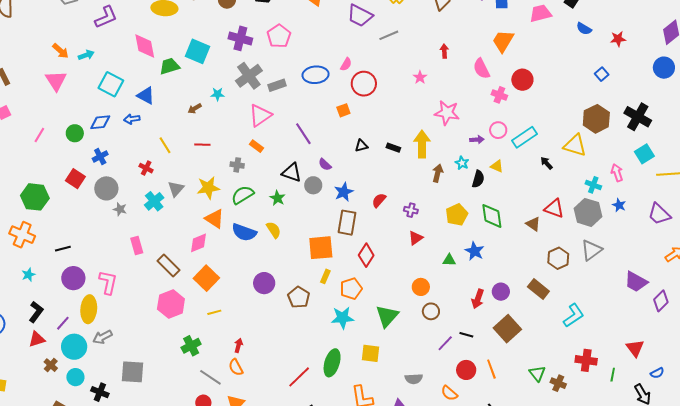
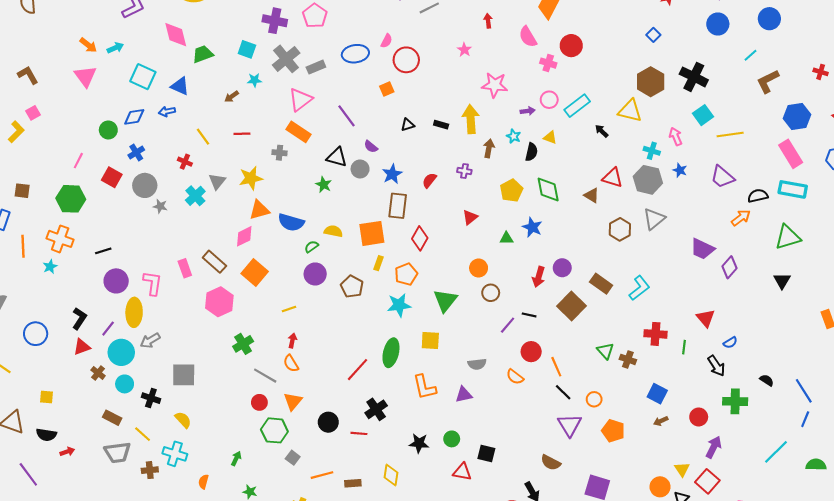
cyan square: (197, 51) -> (247, 49), moved, size x0.7
pink line: (39, 135) -> (78, 161), moved
orange rectangle: (257, 146) -> (298, 132), size x1.6
green semicircle: (243, 195) -> (312, 247), moved, size x0.6
purple cross: (411, 210) -> (464, 171), moved
orange triangle: (215, 219) -> (259, 210), turned -45
yellow semicircle: (274, 230) -> (333, 231), moved, turned -42
pink rectangle: (137, 246) -> (185, 268), moved
cyan star: (28, 275) -> (50, 267), moved
brown rectangle: (538, 289) -> (601, 284), moved
yellow line: (214, 312) -> (289, 309), moved
orange line: (491, 369) -> (556, 367), moved

